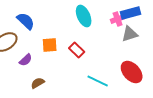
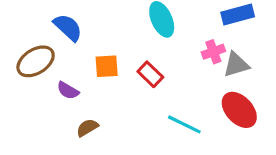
pink cross: (118, 19) -> (213, 52), moved
gray triangle: (130, 34) -> (236, 65), moved
purple semicircle: (26, 60) -> (68, 90), turned 72

